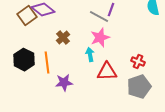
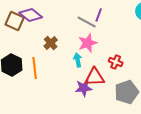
brown square: (27, 16) -> (15, 21), turned -30
red cross: (138, 62) -> (116, 62), moved
purple star: (64, 83) -> (84, 88), moved

